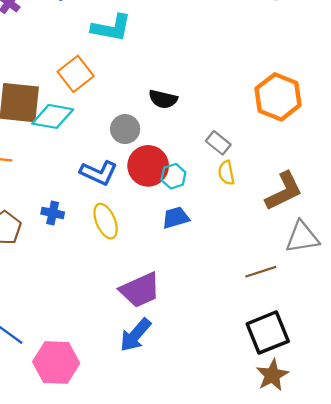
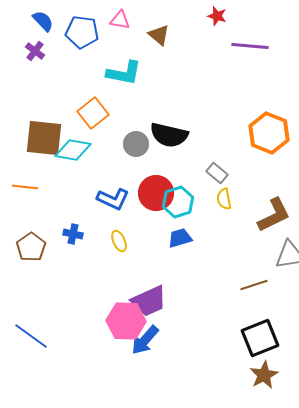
black semicircle: (163, 99) -> (169, 135), size x1.5
gray circle: (125, 129) -> (136, 144), moved
cyan hexagon: (173, 176) -> (178, 202), size x1.4
yellow ellipse: (106, 221) -> (119, 241), size x0.7
pink hexagon: (56, 362) -> (126, 321), moved

